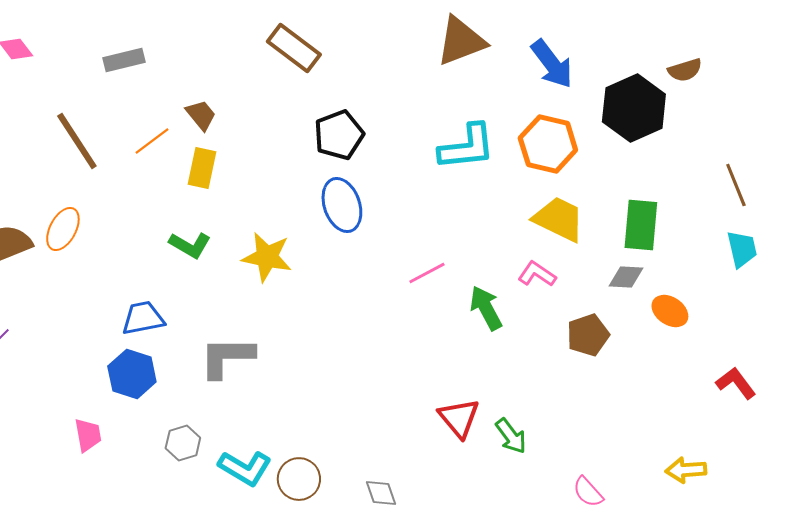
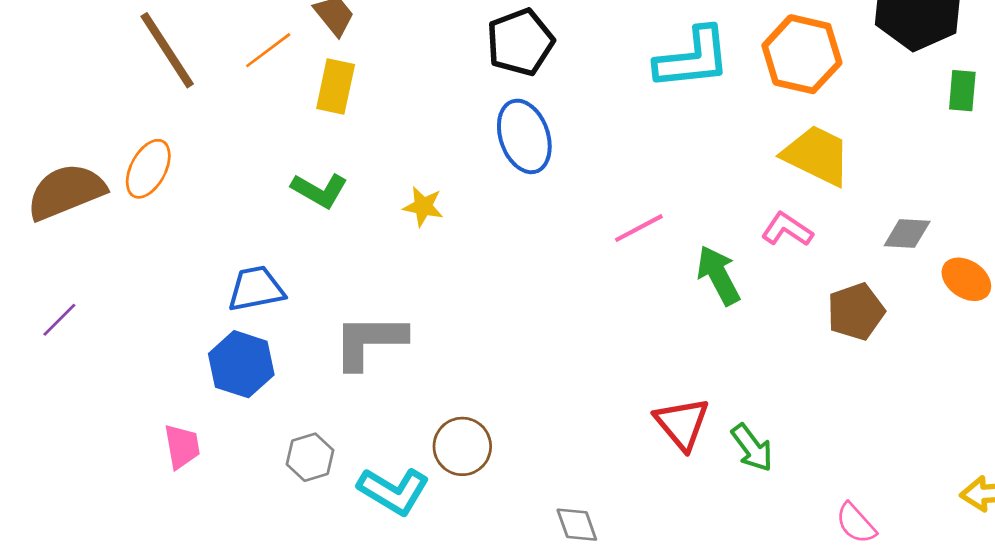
green rectangle: (641, 225) -> (962, 91), moved, size x0.6
yellow star: (267, 257) -> (423, 207), size x0.6
brown circle: (299, 479) -> (462, 446), moved

